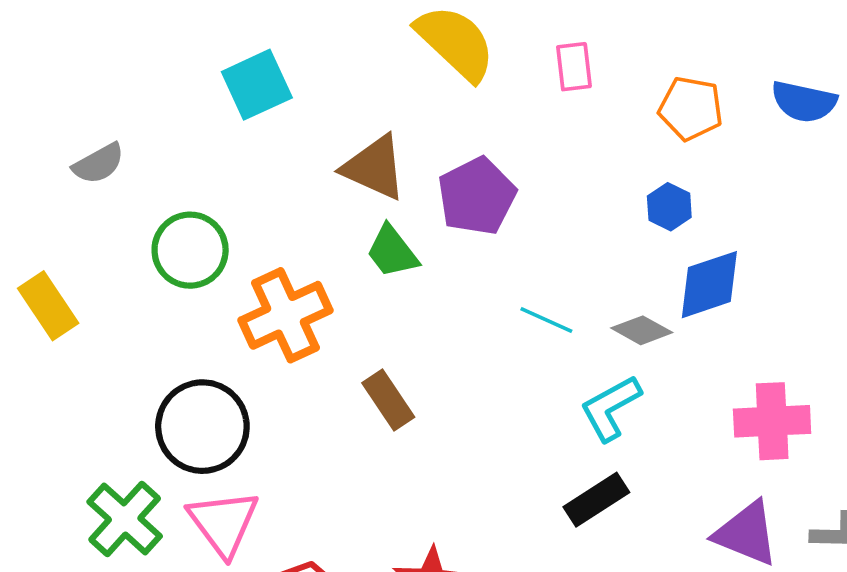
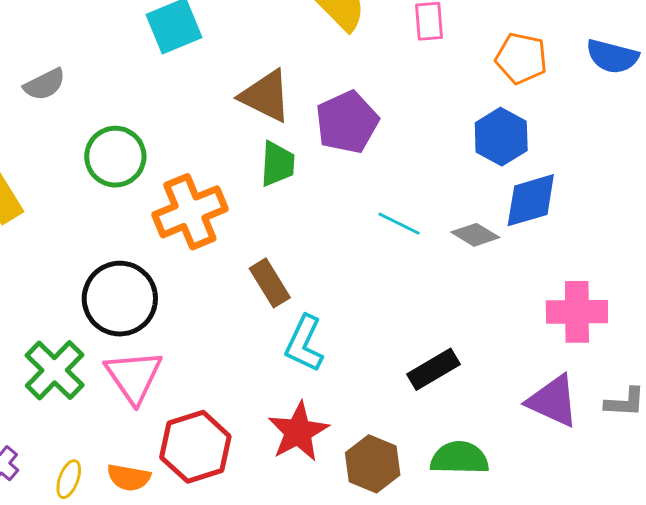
blue hexagon: (669, 207) -> (501, 137), size x1.5
green trapezoid: (392, 251) -> (277, 164), turned -141
cyan L-shape: (611, 408) -> (304, 344), moved, turned -38

